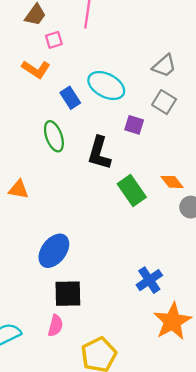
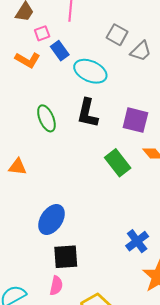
blue rectangle: (70, 98) -> (60, 51), moved
gray square: (164, 102) -> (117, 35), moved
purple square: (134, 125) -> (135, 120), moved, size x1.5
black L-shape: (99, 153) -> (88, 113), moved

